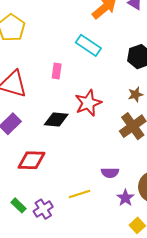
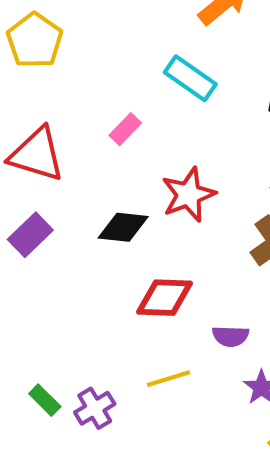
pink rectangle: (57, 71) -> (125, 129), turned 35
red diamond: (31, 160) -> (165, 298), moved

